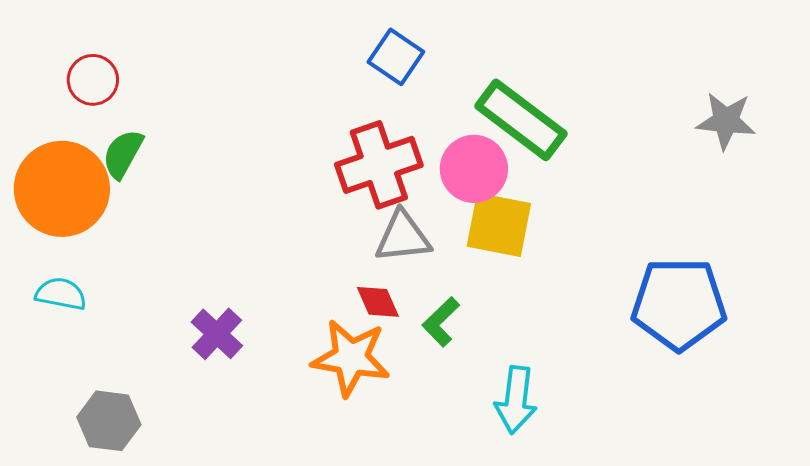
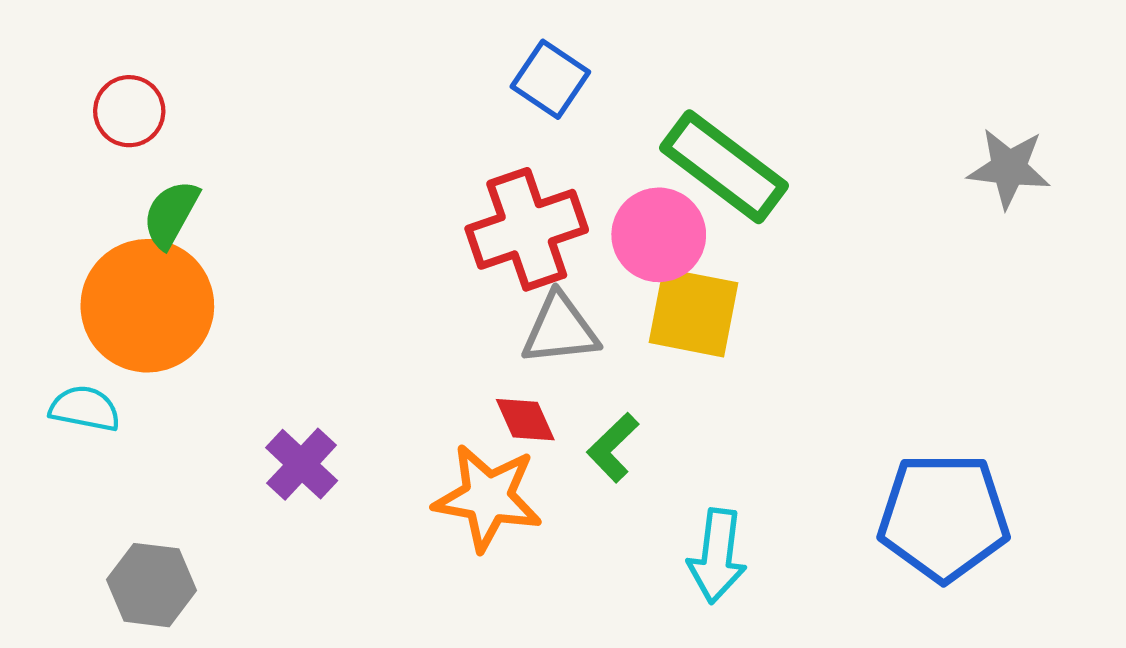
orange circle: (62, 189) -> (147, 306), moved
blue pentagon: (679, 304) -> (944, 517), moved

